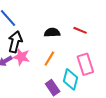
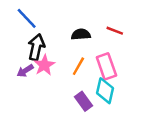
pink star: (21, 57) -> (44, 65), turned 30
pink rectangle: (85, 64) -> (106, 66), moved

